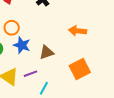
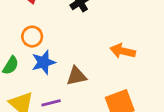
blue star: (22, 45) -> (43, 62), turned 30

